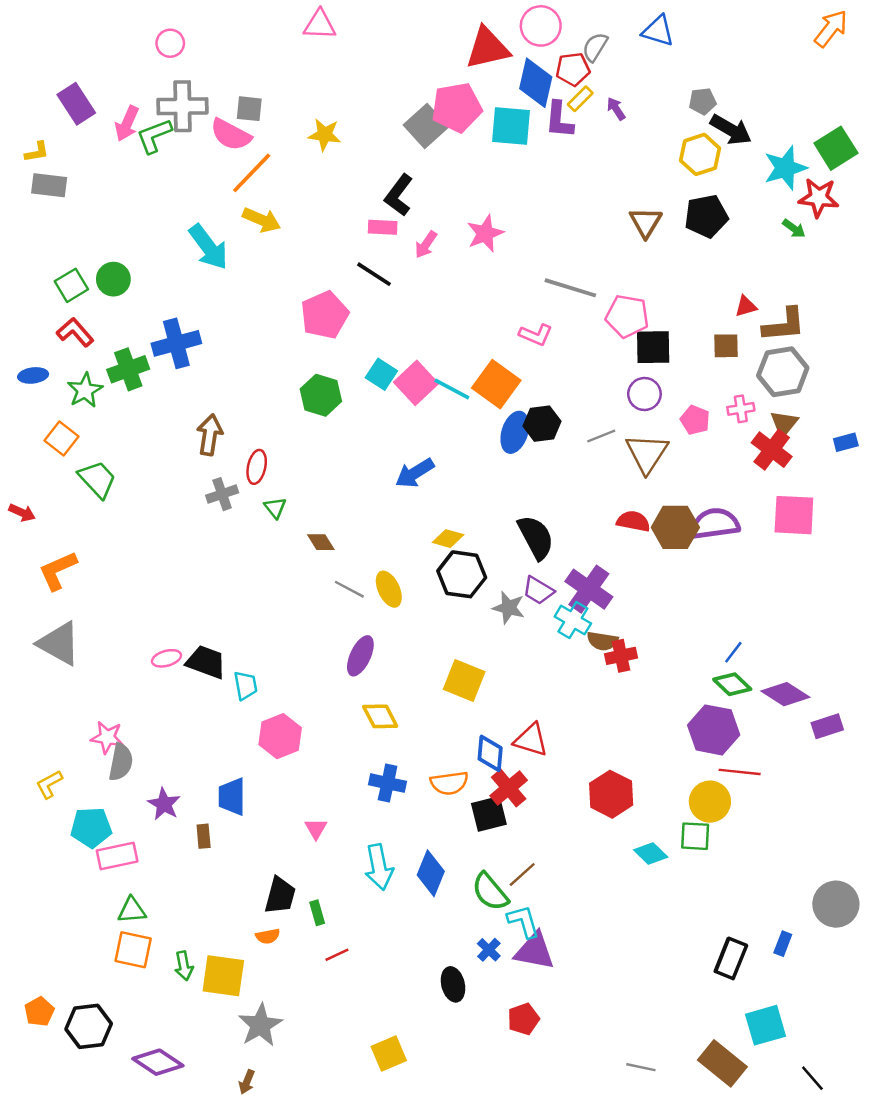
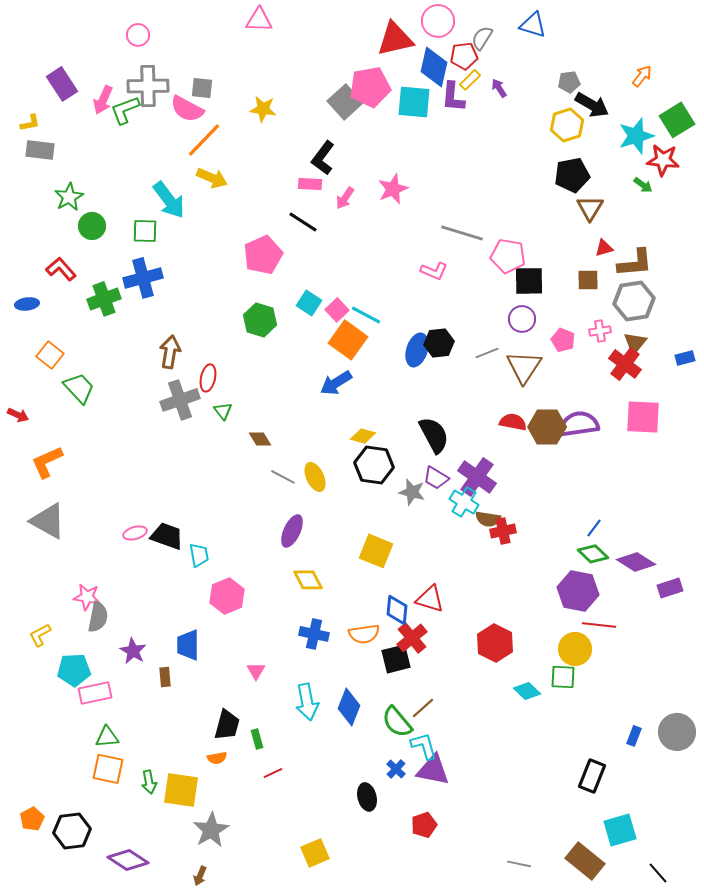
orange arrow: (831, 28) -> (642, 76), moved, size x0.7
brown triangle: (646, 222) -> (590, 208), moved
green square: (71, 285) -> (145, 231), moved, turned 32
pink square: (416, 383) -> (337, 310), size x0.7
orange square: (496, 384) -> (348, 340), moved
green star: (85, 390) -> (69, 197), moved
gray cross: (222, 494) -> (180, 400), size x1.5
blue rectangle: (783, 944) -> (634, 736), moved

